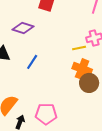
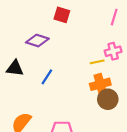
orange cross: (82, 69) -> (100, 84), turned -36

